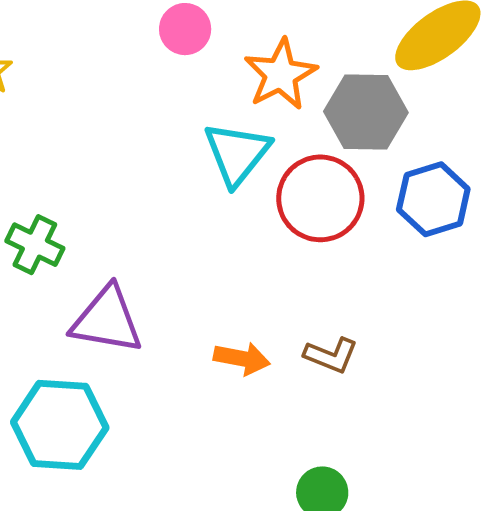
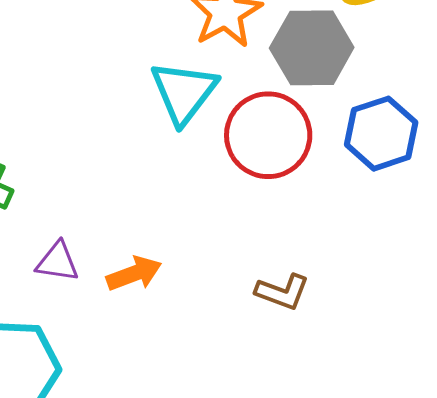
purple triangle: (107, 320) -> (58, 262), size x0.6
orange arrow: (242, 359) -> (134, 274), moved, turned -30

